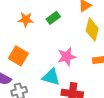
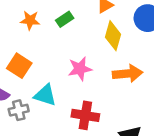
cyan triangle: (51, 77) -> (45, 95), moved

